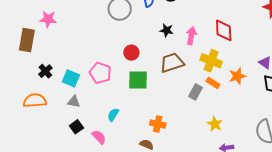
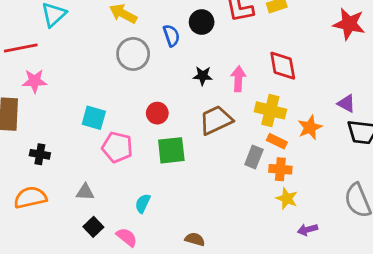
black cross: (45, 71) -> (40, 154), turned -32
cyan square: (71, 78) -> (94, 118), moved
orange cross: (158, 124) -> (280, 169), moved

